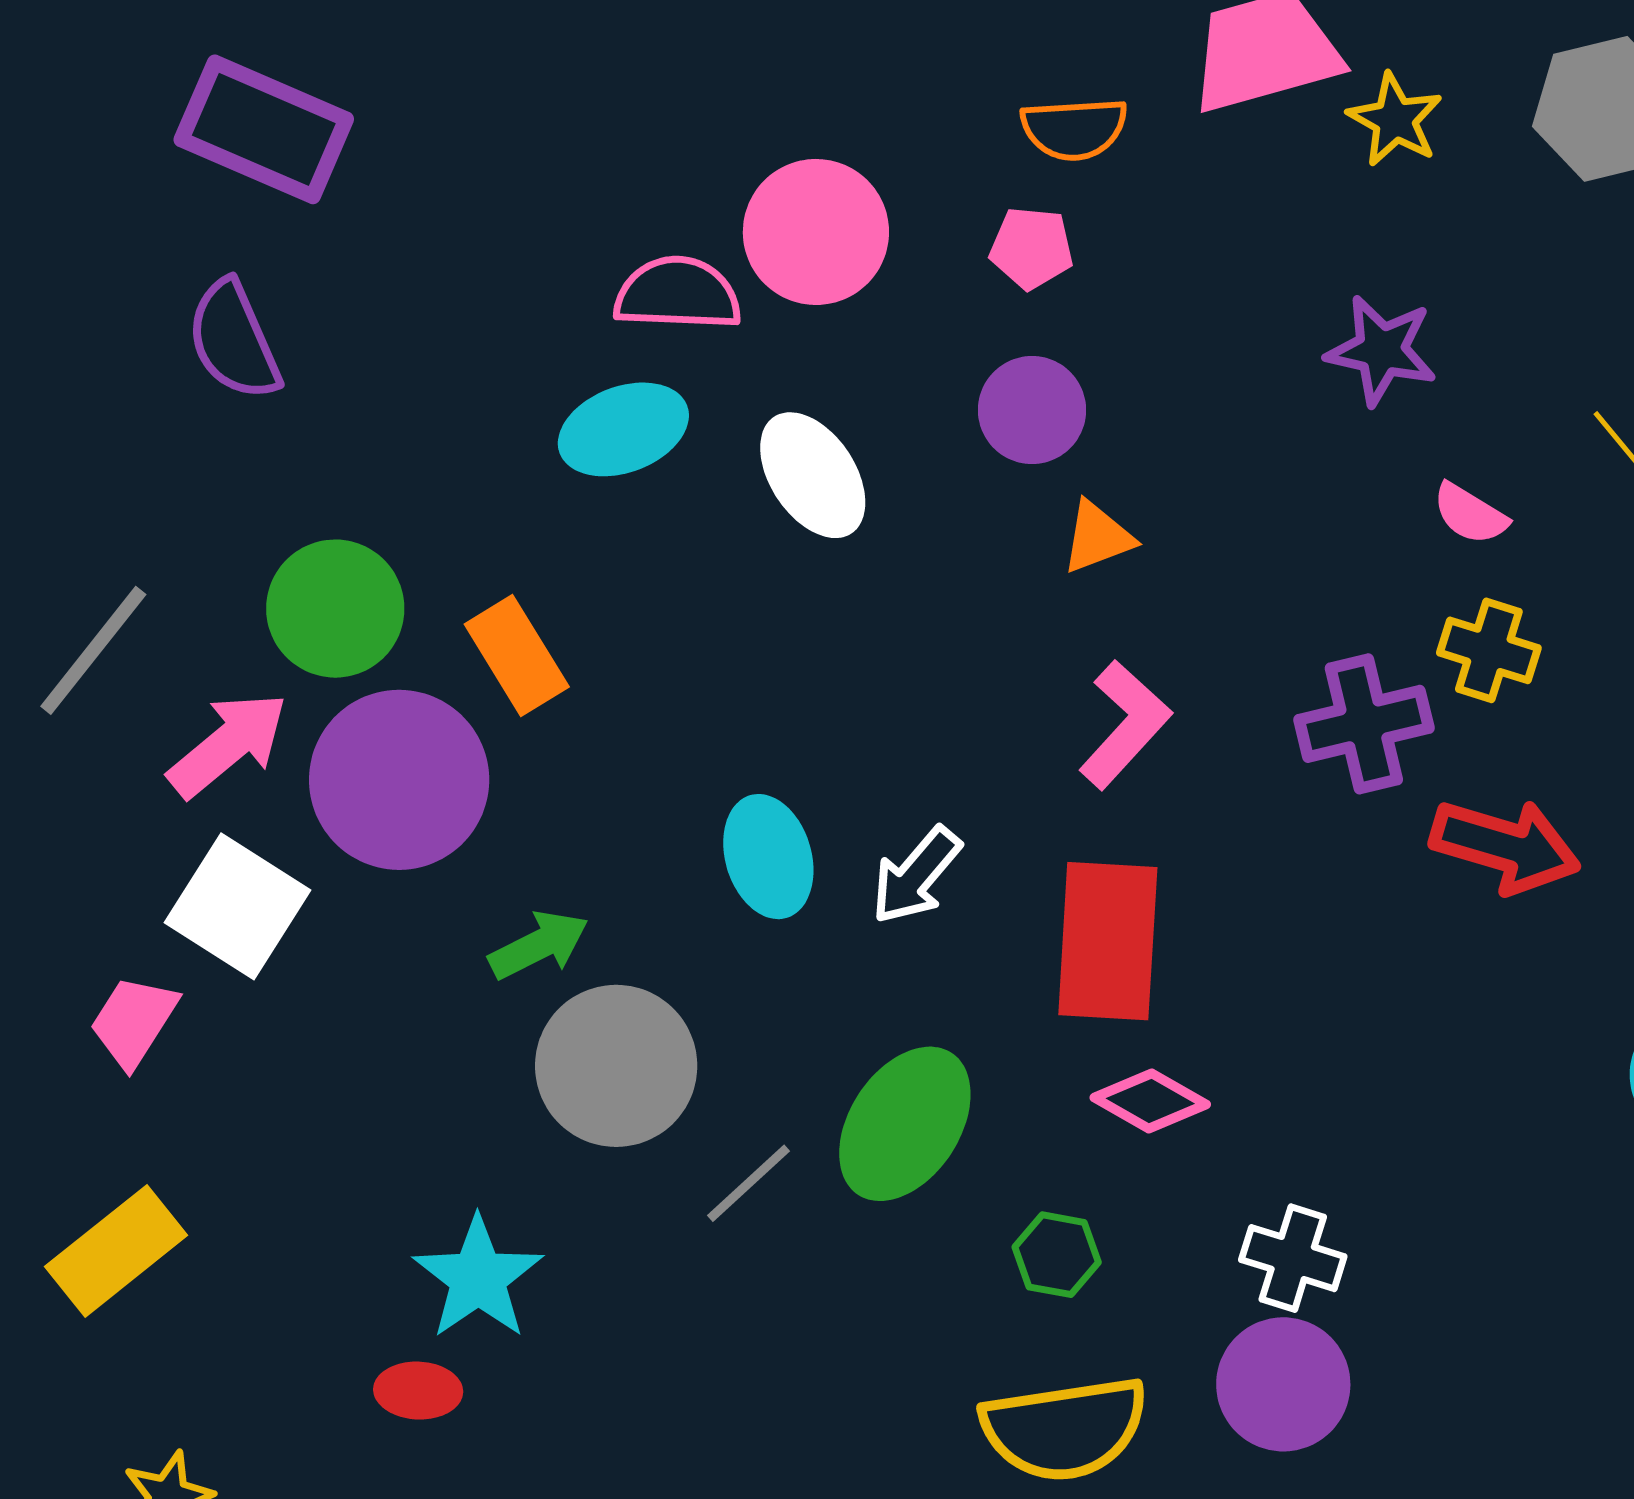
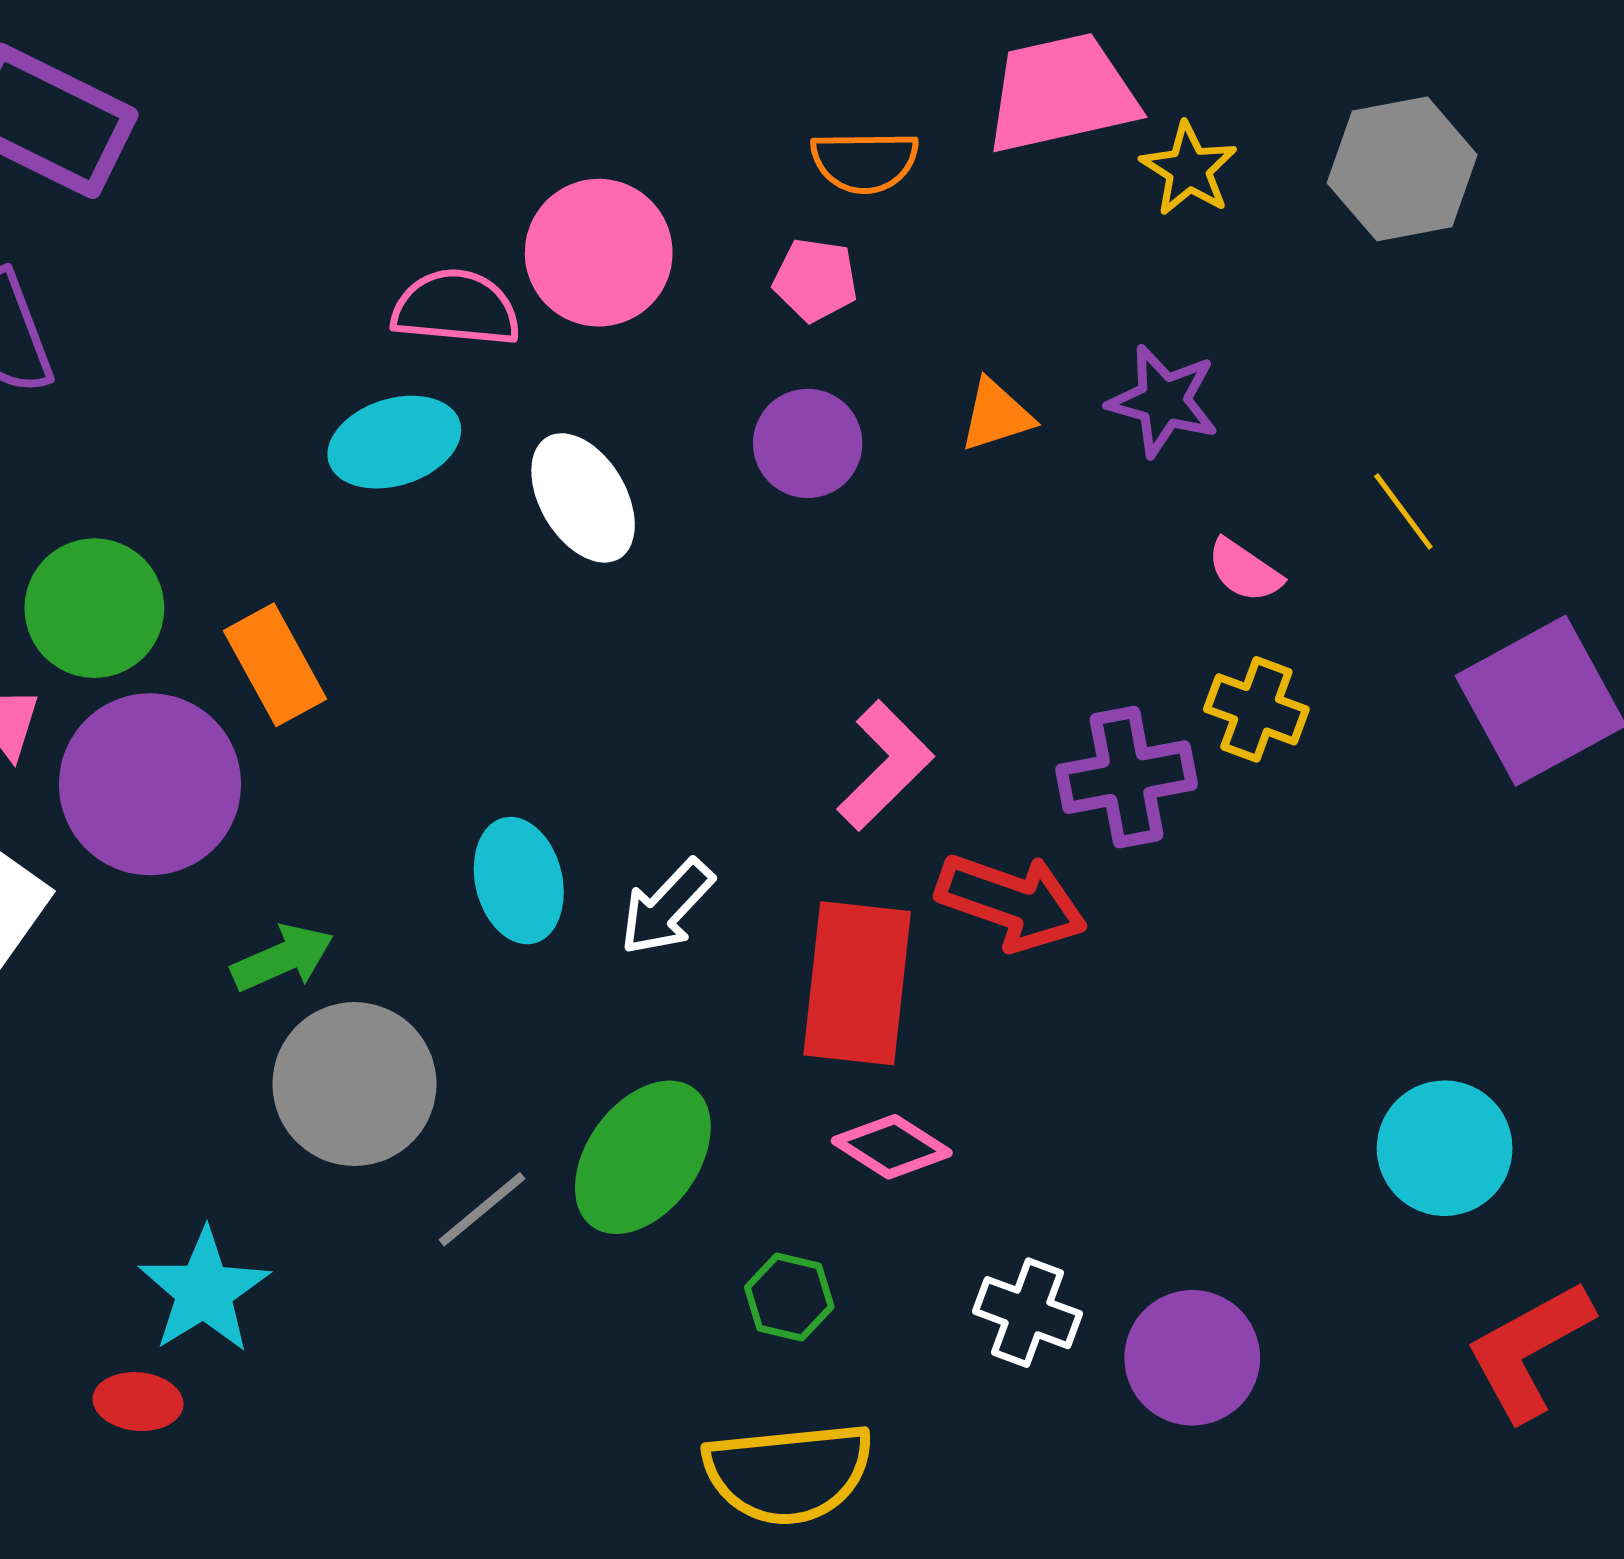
orange triangle: (1098, 537) -> (996, 415), moved
red arrow: (1505, 846) -> (1012, 902), moved
purple circle: (1283, 1384) -> (1192, 1358), moved

